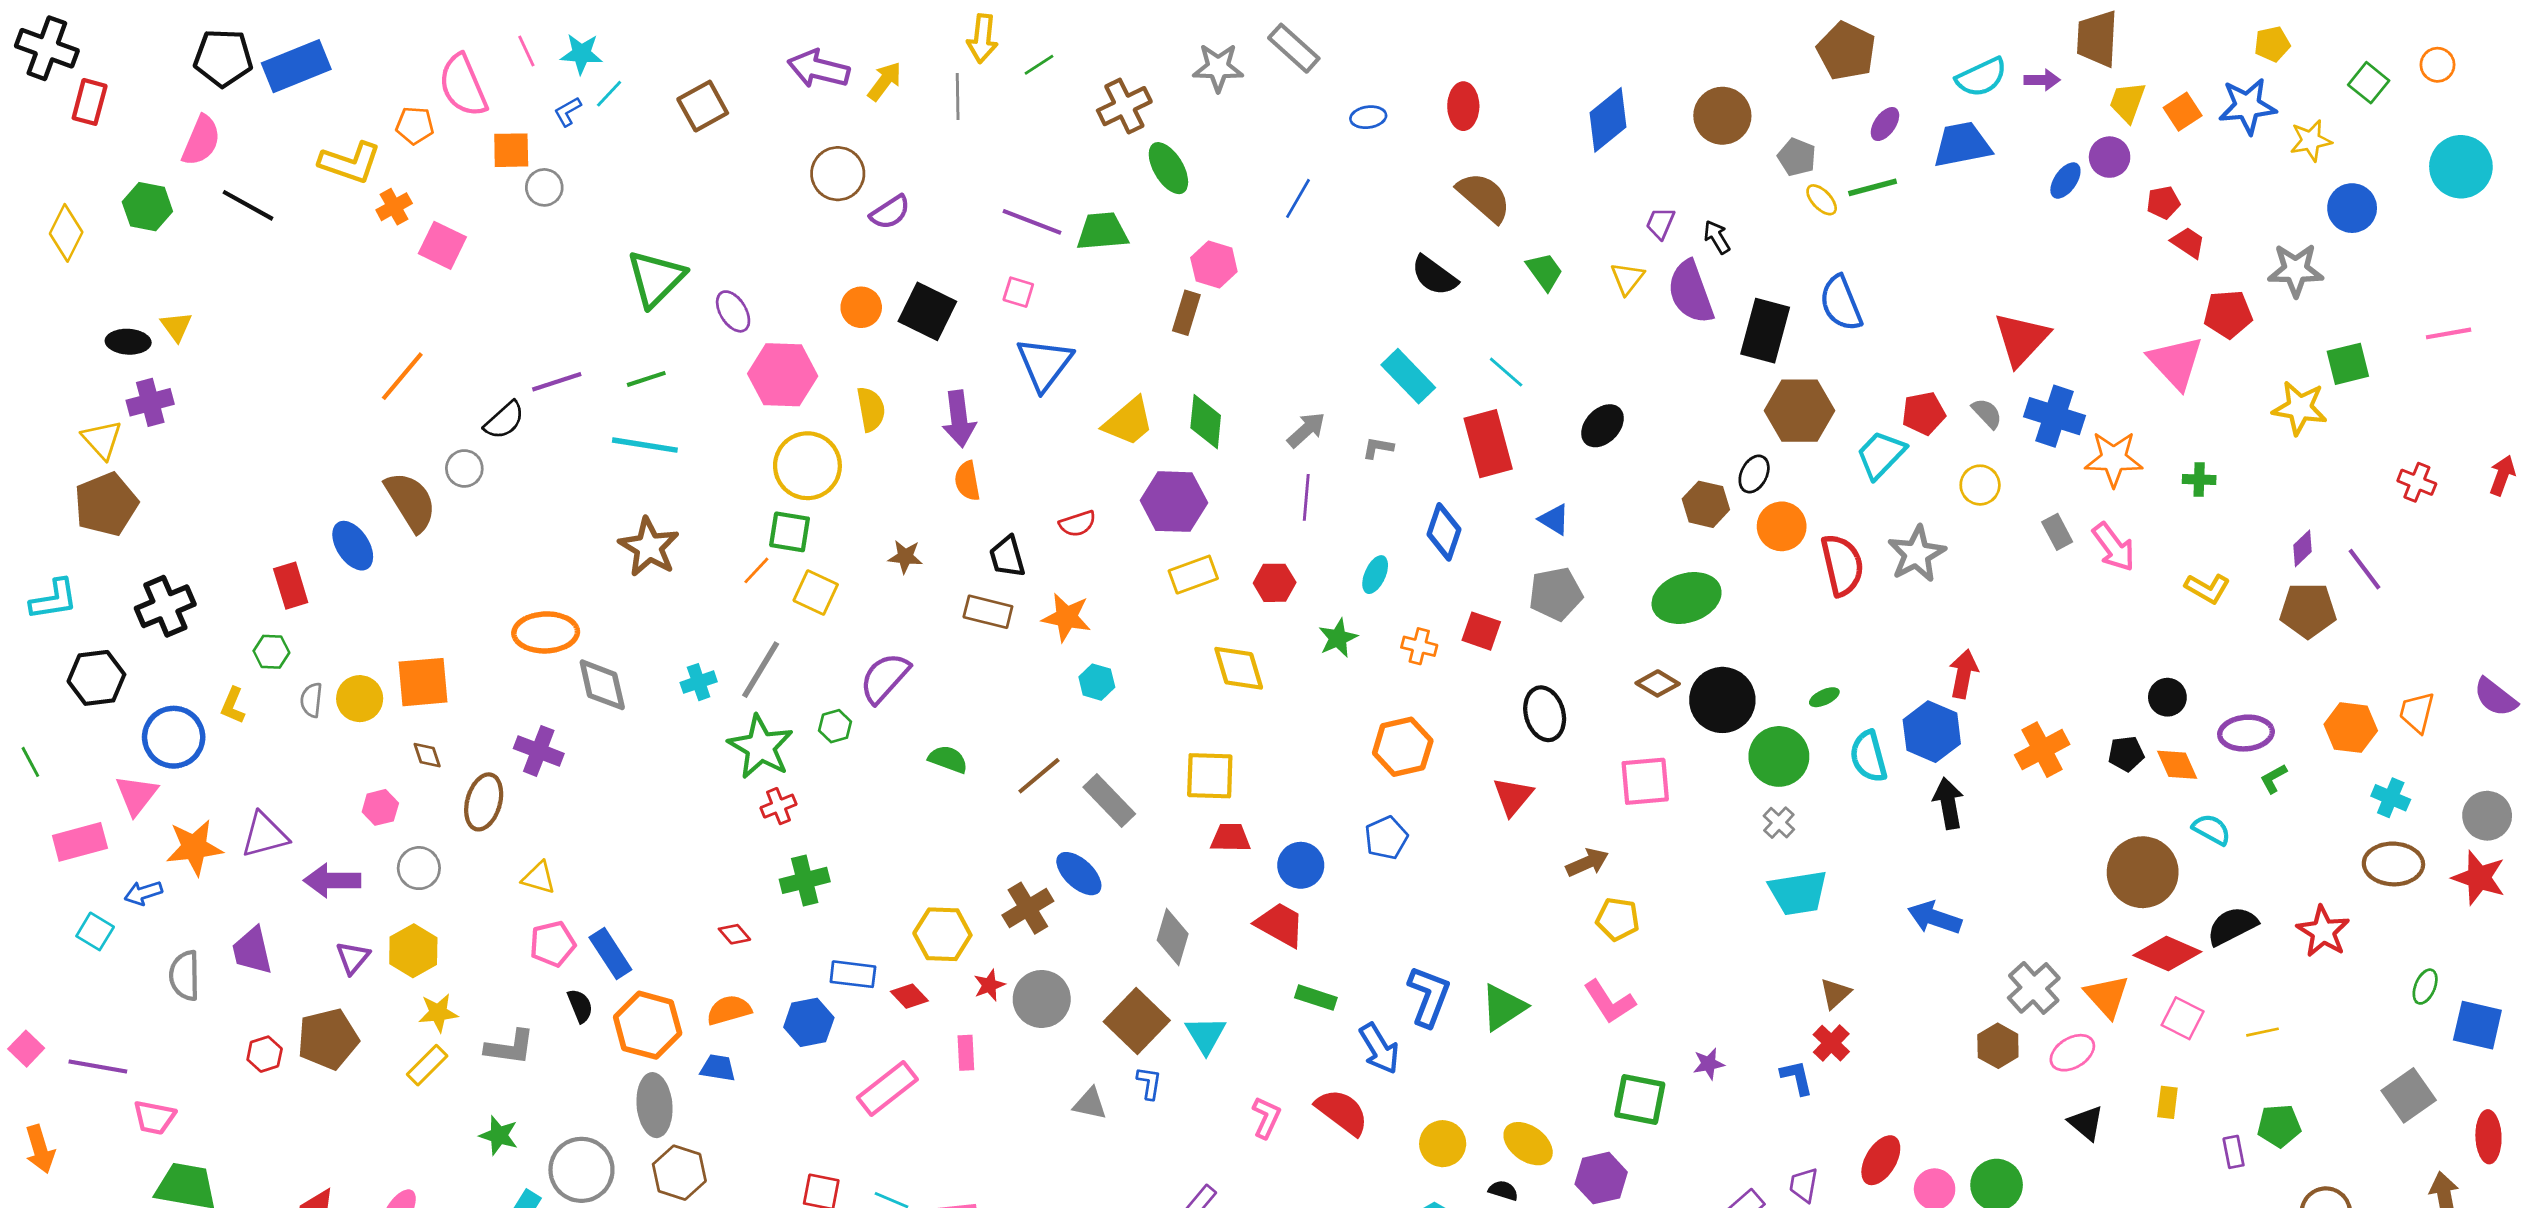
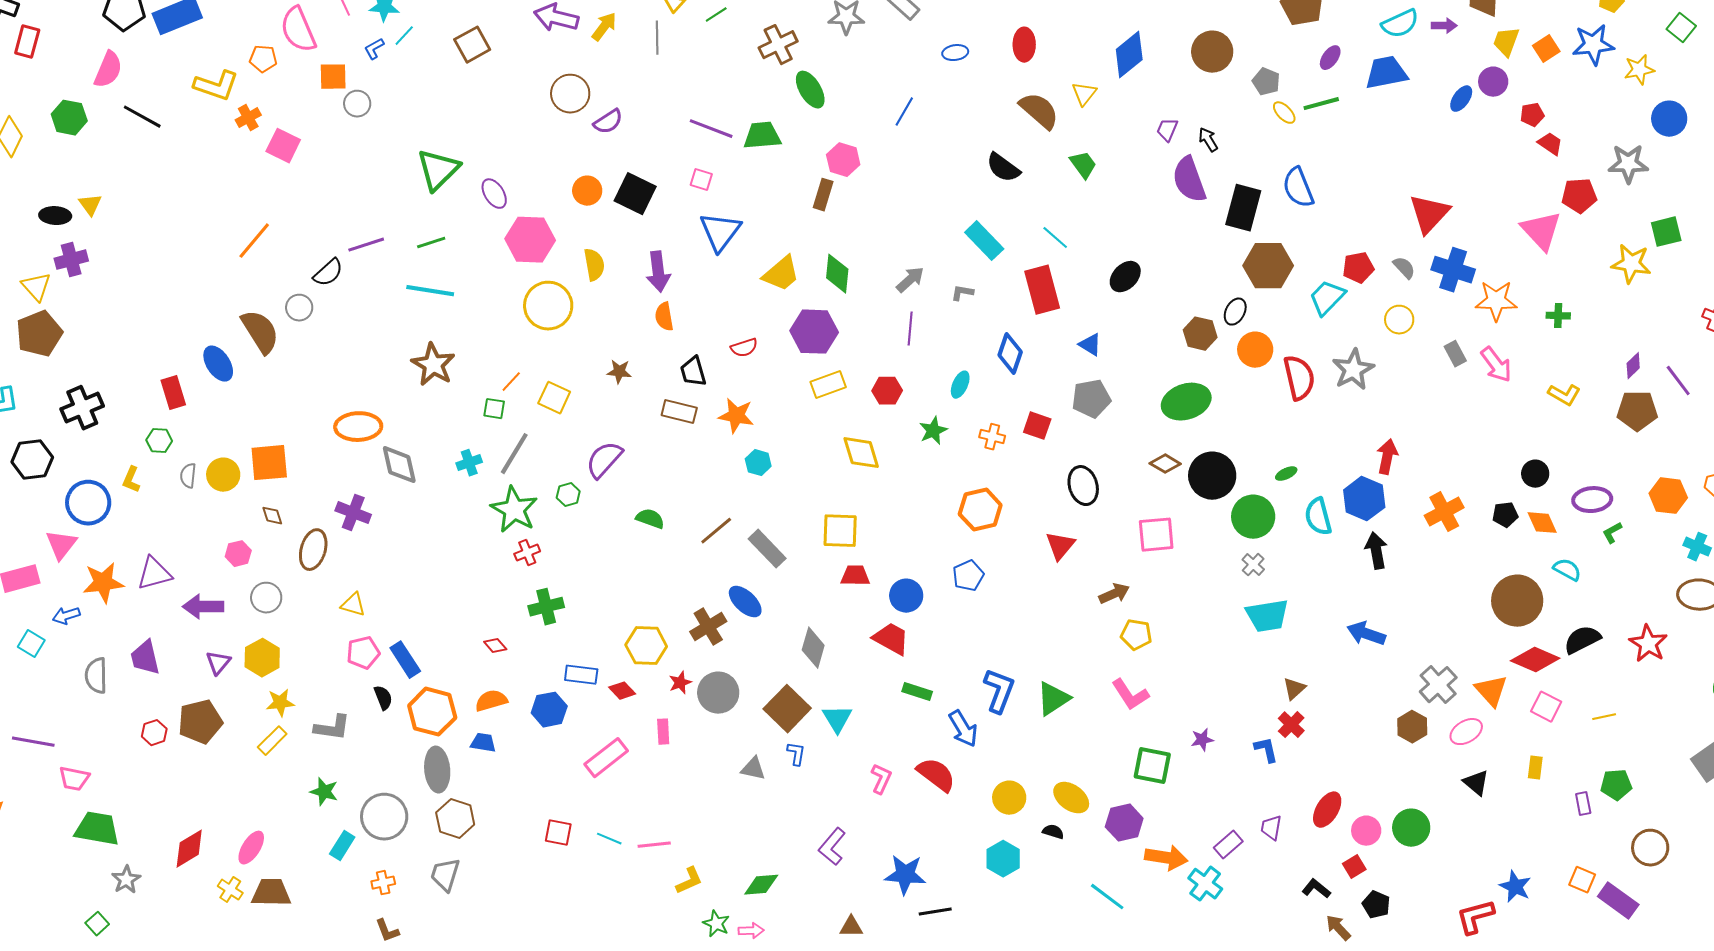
yellow triangle: (1627, 278) -> (1084, 94), moved
green square: (790, 532) -> (494, 409), moved, size x0.7

